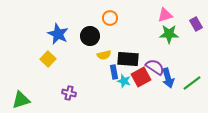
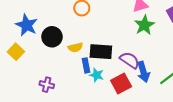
green star: (169, 34) -> (144, 25), turned -30
black circle: (90, 36) -> (52, 37), moved
red square: (141, 77) -> (121, 84), moved
purple cross: (69, 93) -> (47, 85), moved

